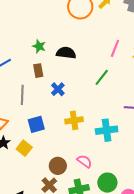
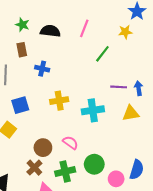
pink line: (115, 48) -> (84, 28), moved
green line: (102, 77) -> (102, 54), moved
blue cross: (58, 89) -> (42, 69), turned -32

